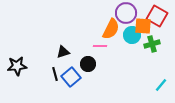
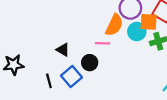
black triangle: (63, 52) -> (63, 50), turned 48
black line: (55, 74) -> (49, 81), moved

